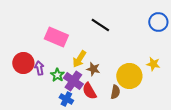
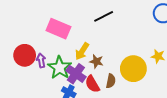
black line: (100, 25) -> (104, 16), turned -60
green star: (57, 75) -> (60, 68), size x1.6
brown semicircle: (115, 92) -> (111, 81), moved

